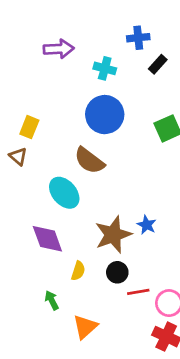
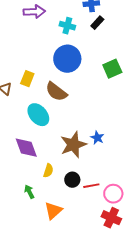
black rectangle: (158, 64) -> (97, 23), moved
yellow rectangle: (29, 127) -> (27, 79), moved
black circle: (117, 272) -> (72, 180), moved

